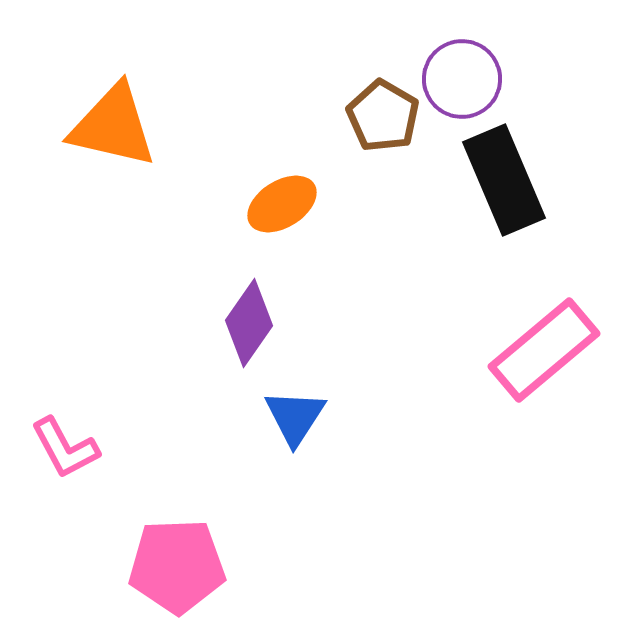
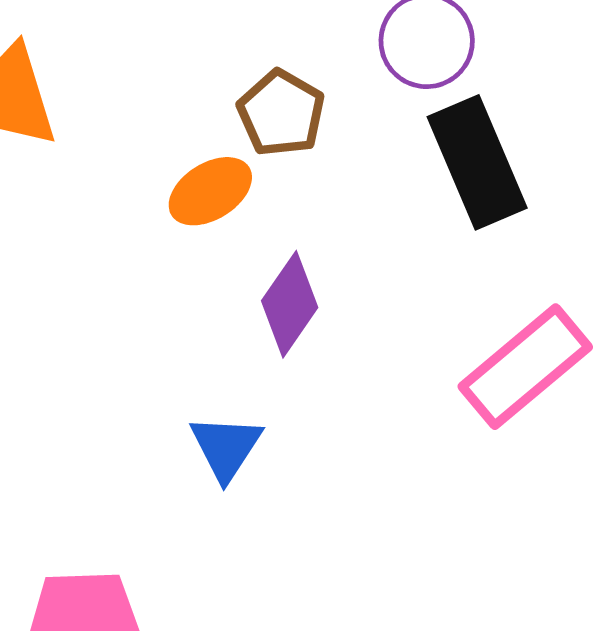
brown pentagon: (383, 116) -> (281, 113), moved
purple diamond: (249, 323) -> (290, 304), moved

